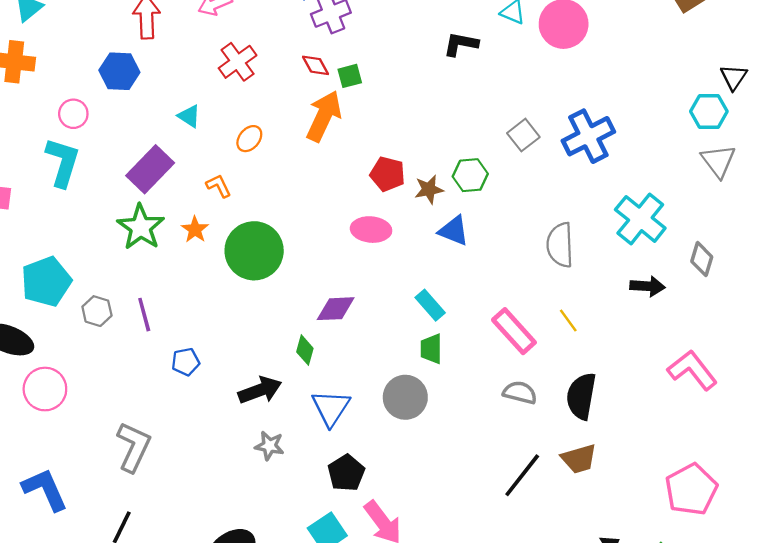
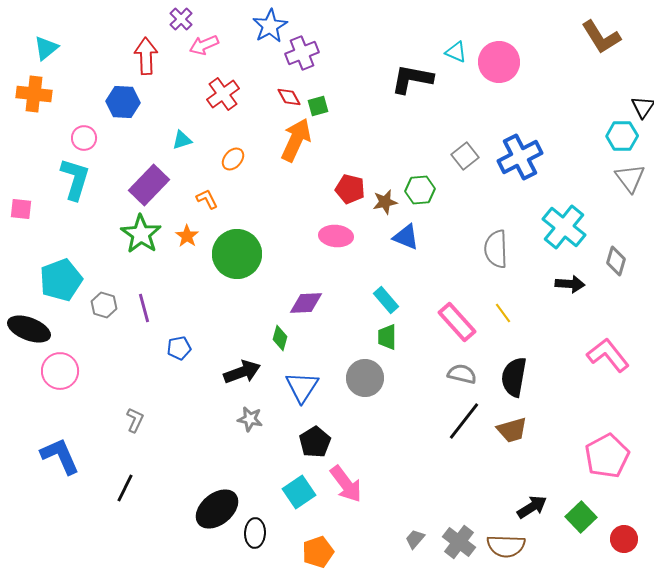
black L-shape: (461, 44) -> (412, 79), size x1.4
cyan triangle: (189, 116) -> (182, 140), turned -50
gray L-shape: (134, 447) -> (135, 420), size x0.6
black line: (522, 475) -> (464, 421), moved

